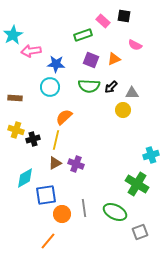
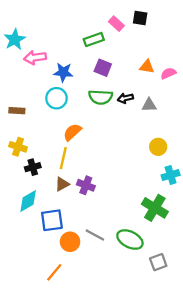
pink semicircle: (135, 45) -> (168, 73), moved, turned 128
orange triangle: (114, 59) -> (147, 67), moved, turned 32
black arrow: (111, 87) -> (125, 98), turned 32
yellow circle: (123, 110) -> (158, 147), moved
black cross: (33, 139) -> (33, 167), moved
gray line: (84, 208) -> (95, 235), turned -54

